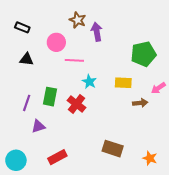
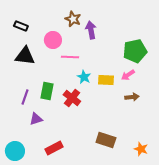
black triangle: (27, 59) -> (25, 56), size x1.5
yellow rectangle: (123, 83) -> (106, 80), moved
pink arrow: (158, 88) -> (128, 75), moved

